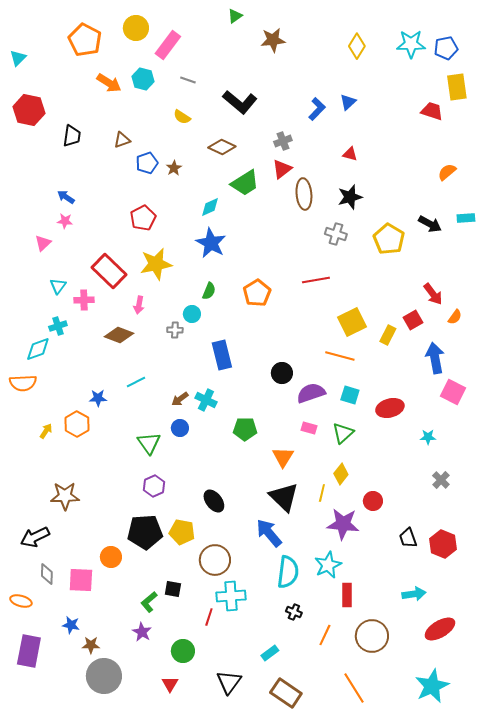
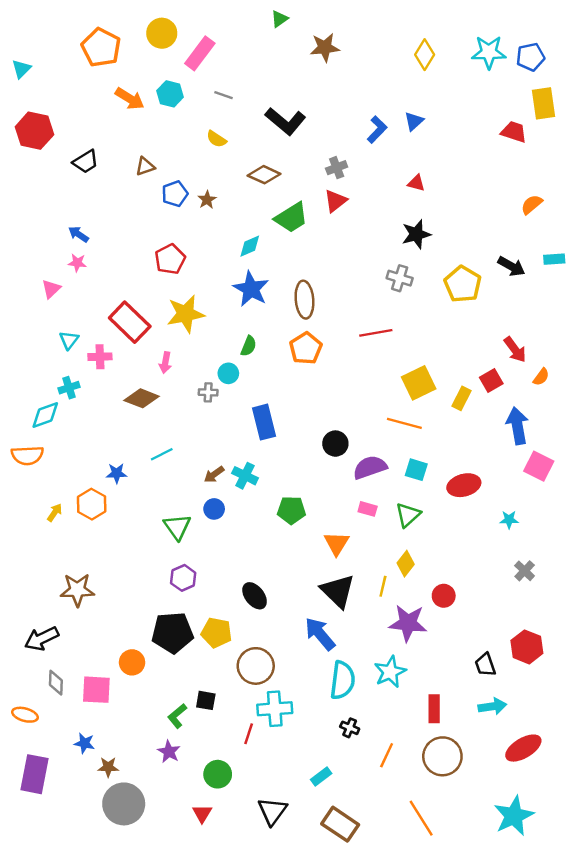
black trapezoid: (72, 136) -> (86, 162), turned 50
brown ellipse: (304, 194) -> (304, 300), moved
black trapezoid: (408, 538) -> (485, 665), moved
red rectangle: (347, 595) -> (434, 709), moved

